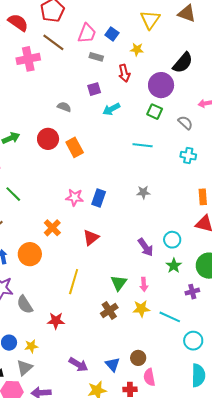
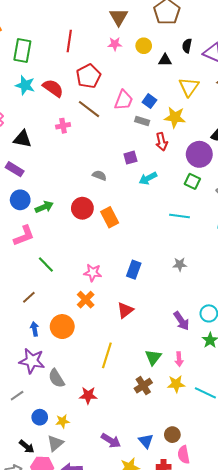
yellow star: (137, 49) -> (175, 117), size x1.5
gray rectangle: (96, 57) -> (142, 121), moved
pink cross: (28, 59) -> (63, 126), size x0.6
pink star: (75, 197) -> (93, 273), moved

